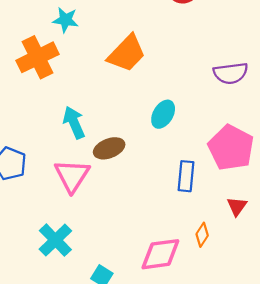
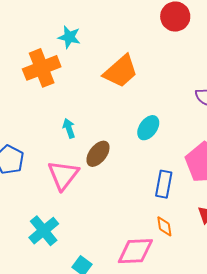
cyan arrow: (74, 123) -> (69, 128), size x0.7
brown ellipse: (109, 148) -> (98, 154), turned -36
orange diamond: (202, 235) -> (164, 226), moved, turned -45

